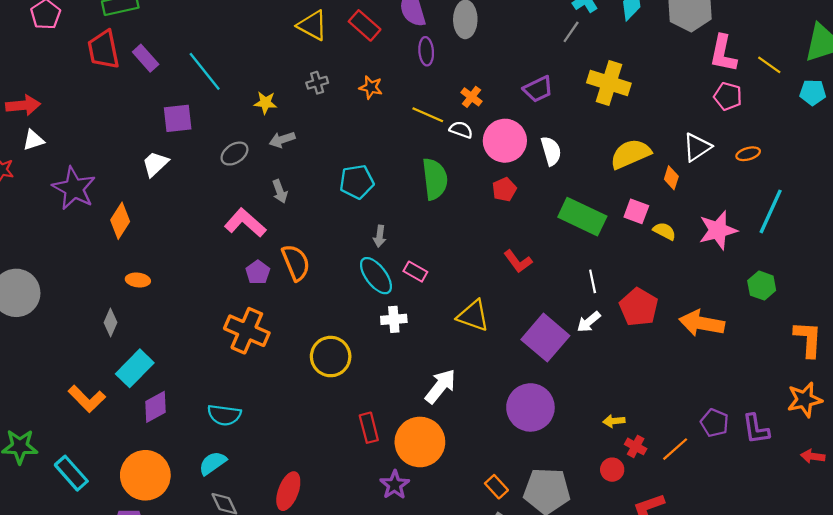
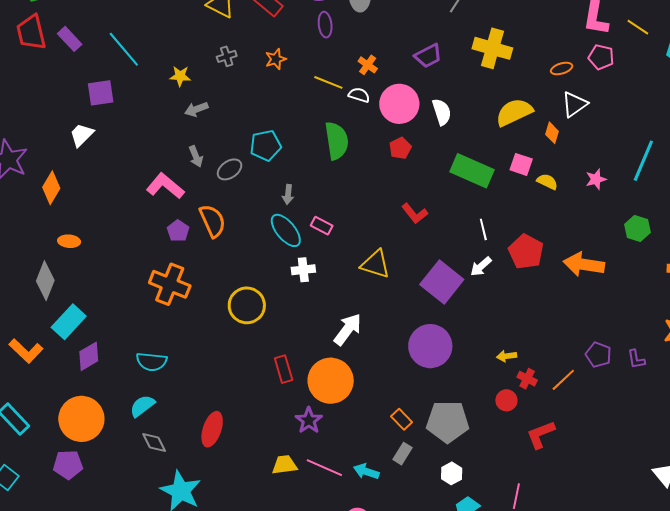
orange star: (371, 87) -> (276, 59), turned -30
gray ellipse: (234, 154) -> (230, 169), moved
orange ellipse: (748, 154) -> (562, 69), moved
pink star: (718, 230) -> (596, 179), size x0.6
gray diamond: (110, 323) -> (45, 281), size x1.5
purple L-shape: (756, 429) -> (636, 359), size x0.7

